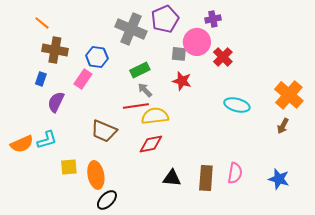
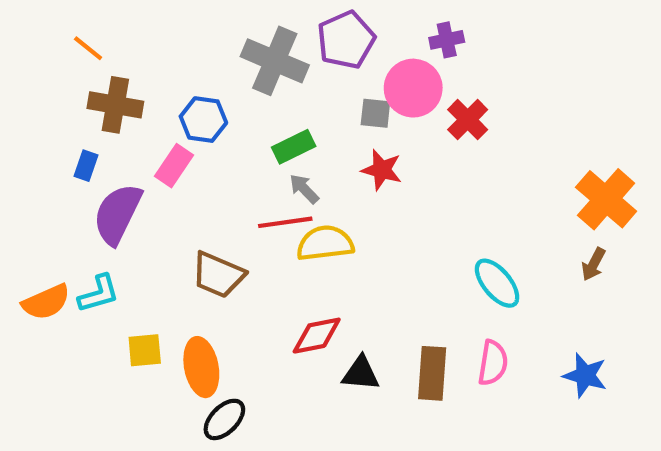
purple semicircle: (56, 102) -> (117, 214), size x1.4
cyan ellipse: (237, 105) -> (497, 283), moved, turned 35
red diamond: (151, 144) -> (317, 336), moved

